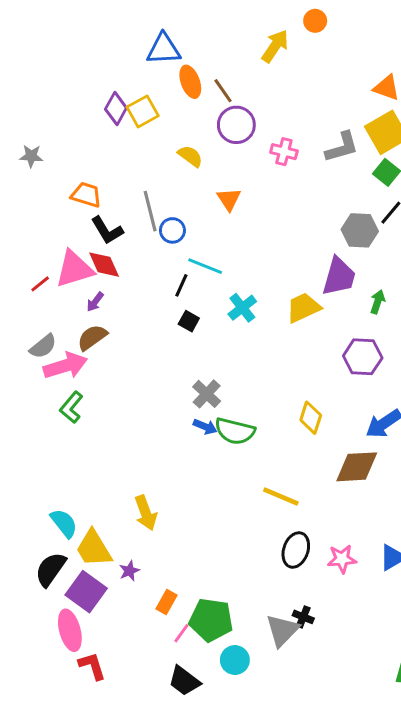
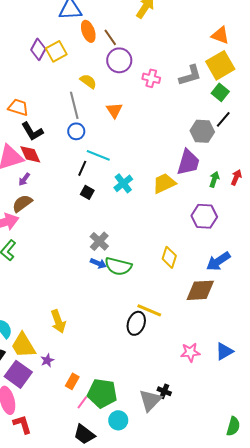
gray line: (150, 211) -> (74, 105), moved
black ellipse: (296, 550) -> (136, 323), moved

